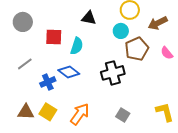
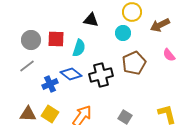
gray circle: (23, 22) -> (31, 40), moved
brown pentagon: (137, 49) -> (134, 63), moved
black cross: (113, 73) -> (101, 75), moved

